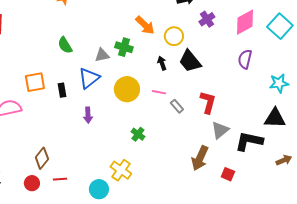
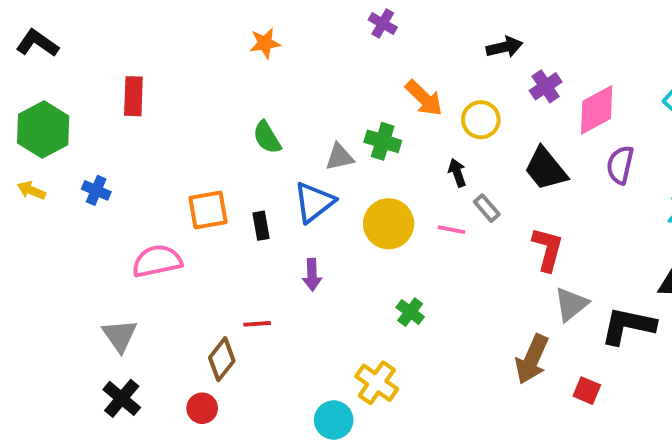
pink diamond: (245, 22) -> (597, 110), moved
black trapezoid: (190, 61) -> (546, 169), moved
gray rectangle: (177, 106) -> (487, 208), moved
red line: (60, 179) -> (257, 324), moved

